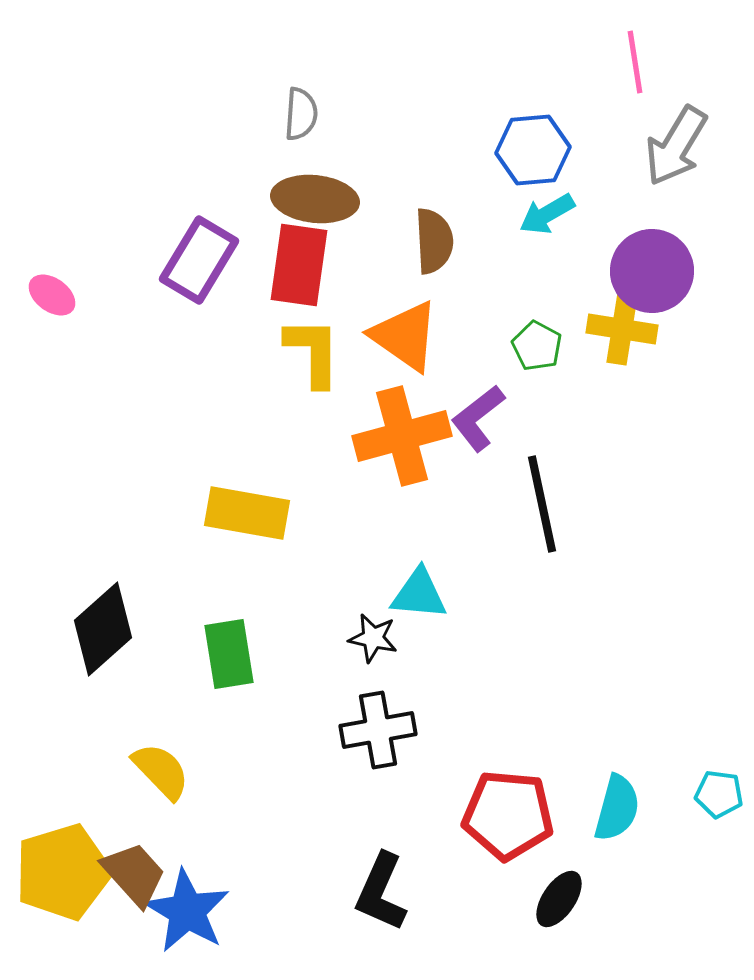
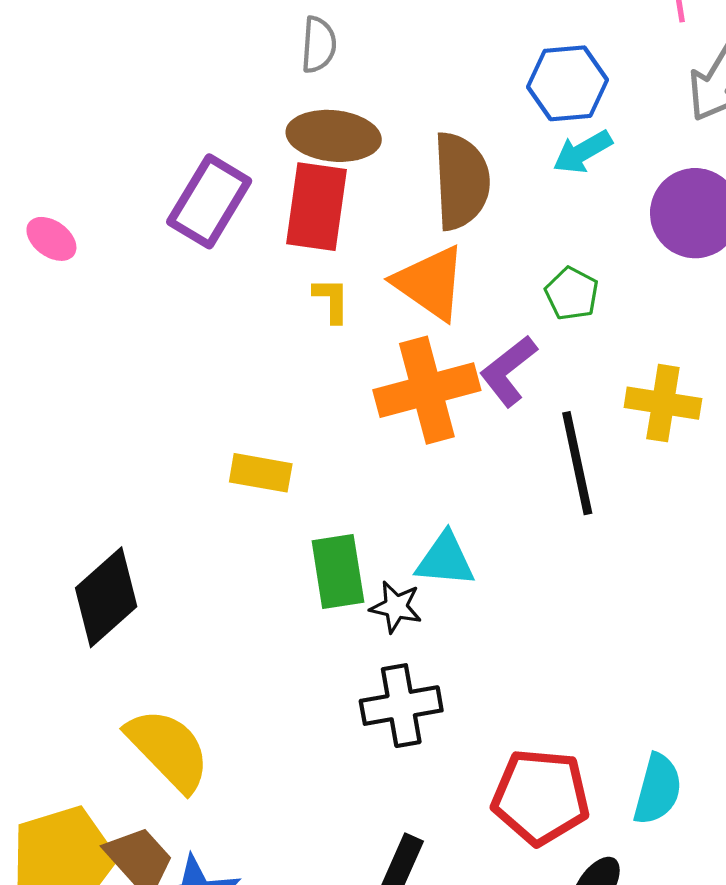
brown semicircle: (434, 241) -> (461, 181), size x1.4
yellow cross: (622, 329) -> (663, 403), moved
yellow L-shape: (313, 352) -> (331, 300), size x0.6
yellow rectangle: (247, 513) -> (261, 473), size x0.7
green rectangle: (229, 654) -> (338, 571), moved
yellow semicircle: (161, 771) -> (168, 750), size x1.4

